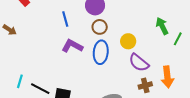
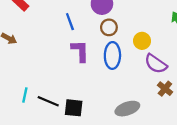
purple L-shape: (72, 46) -> (80, 51), turned 65
brown cross: (145, 85) -> (165, 89), turned -32

